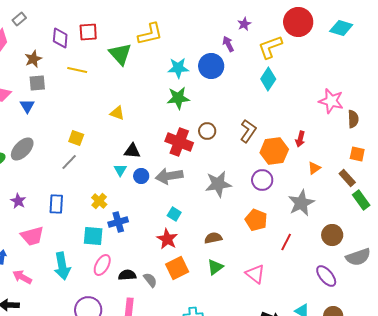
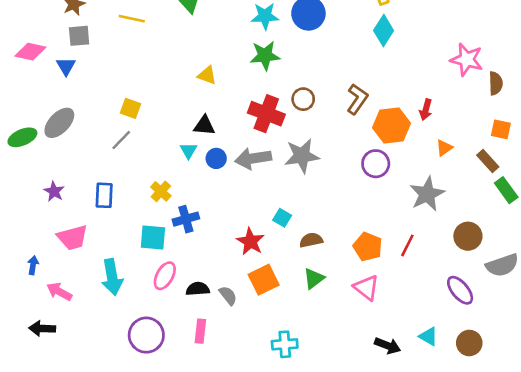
yellow triangle: (117, 113) -> (207, 75), moved
gray star: (218, 184) -> (302, 156), moved
cyan square: (174, 214) -> (282, 218), moved
orange pentagon: (256, 220) -> (368, 247), moved

